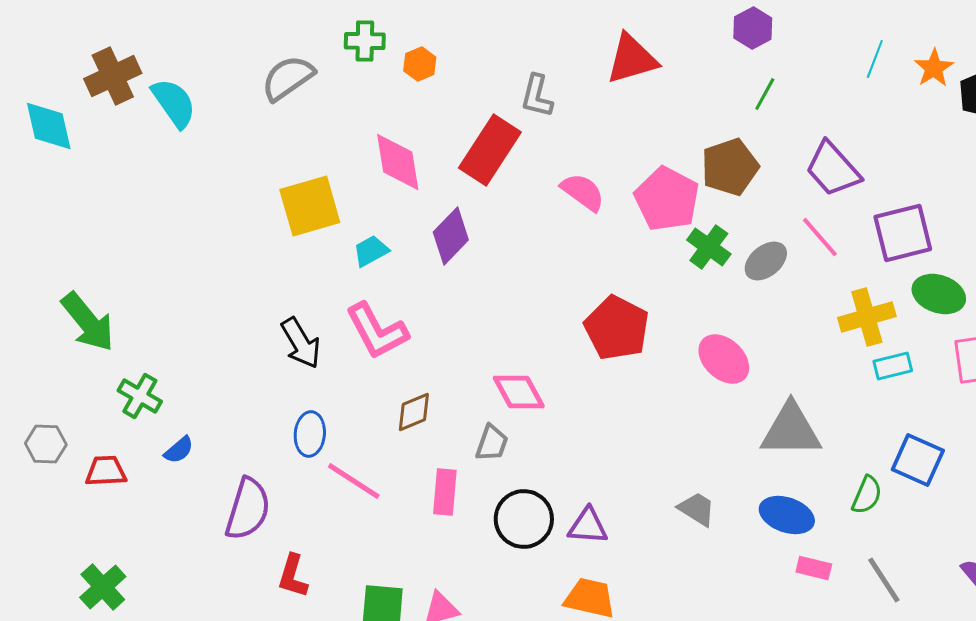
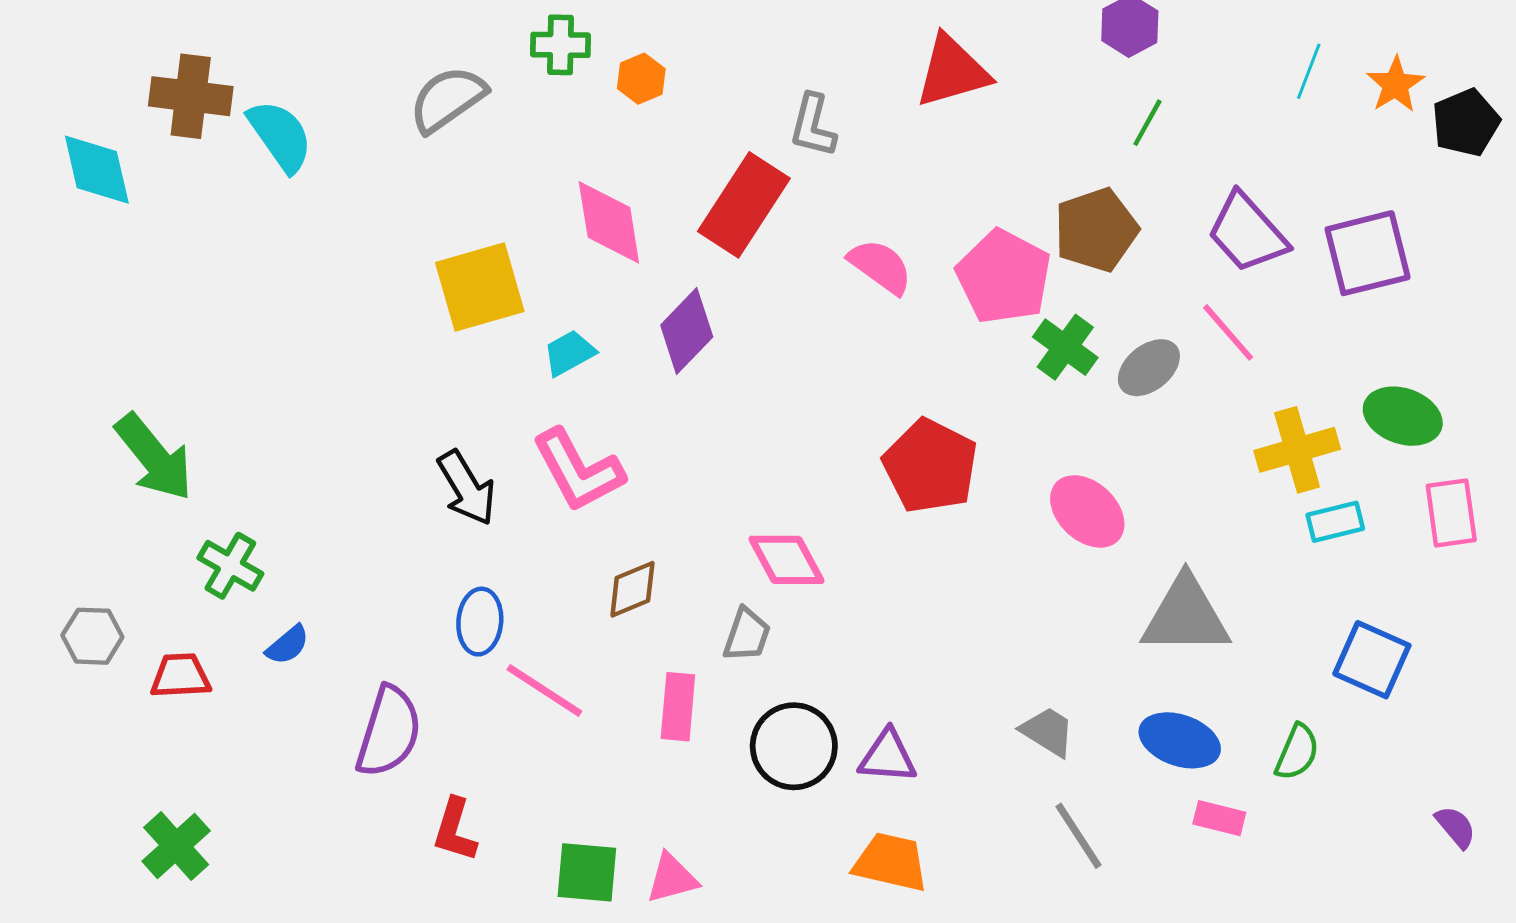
brown cross: (113, 76) -> (191, 96), turned 32
purple square: (903, 233) -> (1368, 253), moved
green semicircle: (867, 495) -> (1297, 752), moved
gray line: (884, 580) -> (1078, 836), moved

